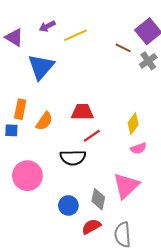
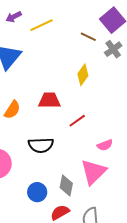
yellow diamond: (133, 124) -> (83, 75), moved
red line: (92, 136) -> (77, 121), moved
pink semicircle: (138, 148) -> (105, 145), moved

